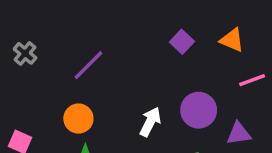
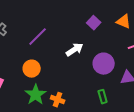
white arrow: (150, 122) -> (75, 50), moved, turned 30

